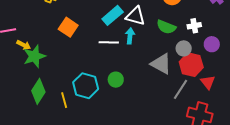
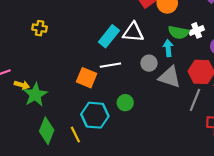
orange square: (68, 27) -> (87, 78), moved
green semicircle: (166, 27) -> (179, 32), moved
cyan arrow: (130, 36) -> (168, 48), moved
gray circle: (184, 48) -> (149, 63), moved

